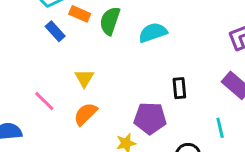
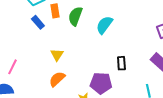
orange rectangle: (80, 14) -> (55, 11), turned 56
cyan semicircle: (153, 33) -> (104, 25), turned -36
pink line: (44, 101) -> (12, 67), moved, turned 70

